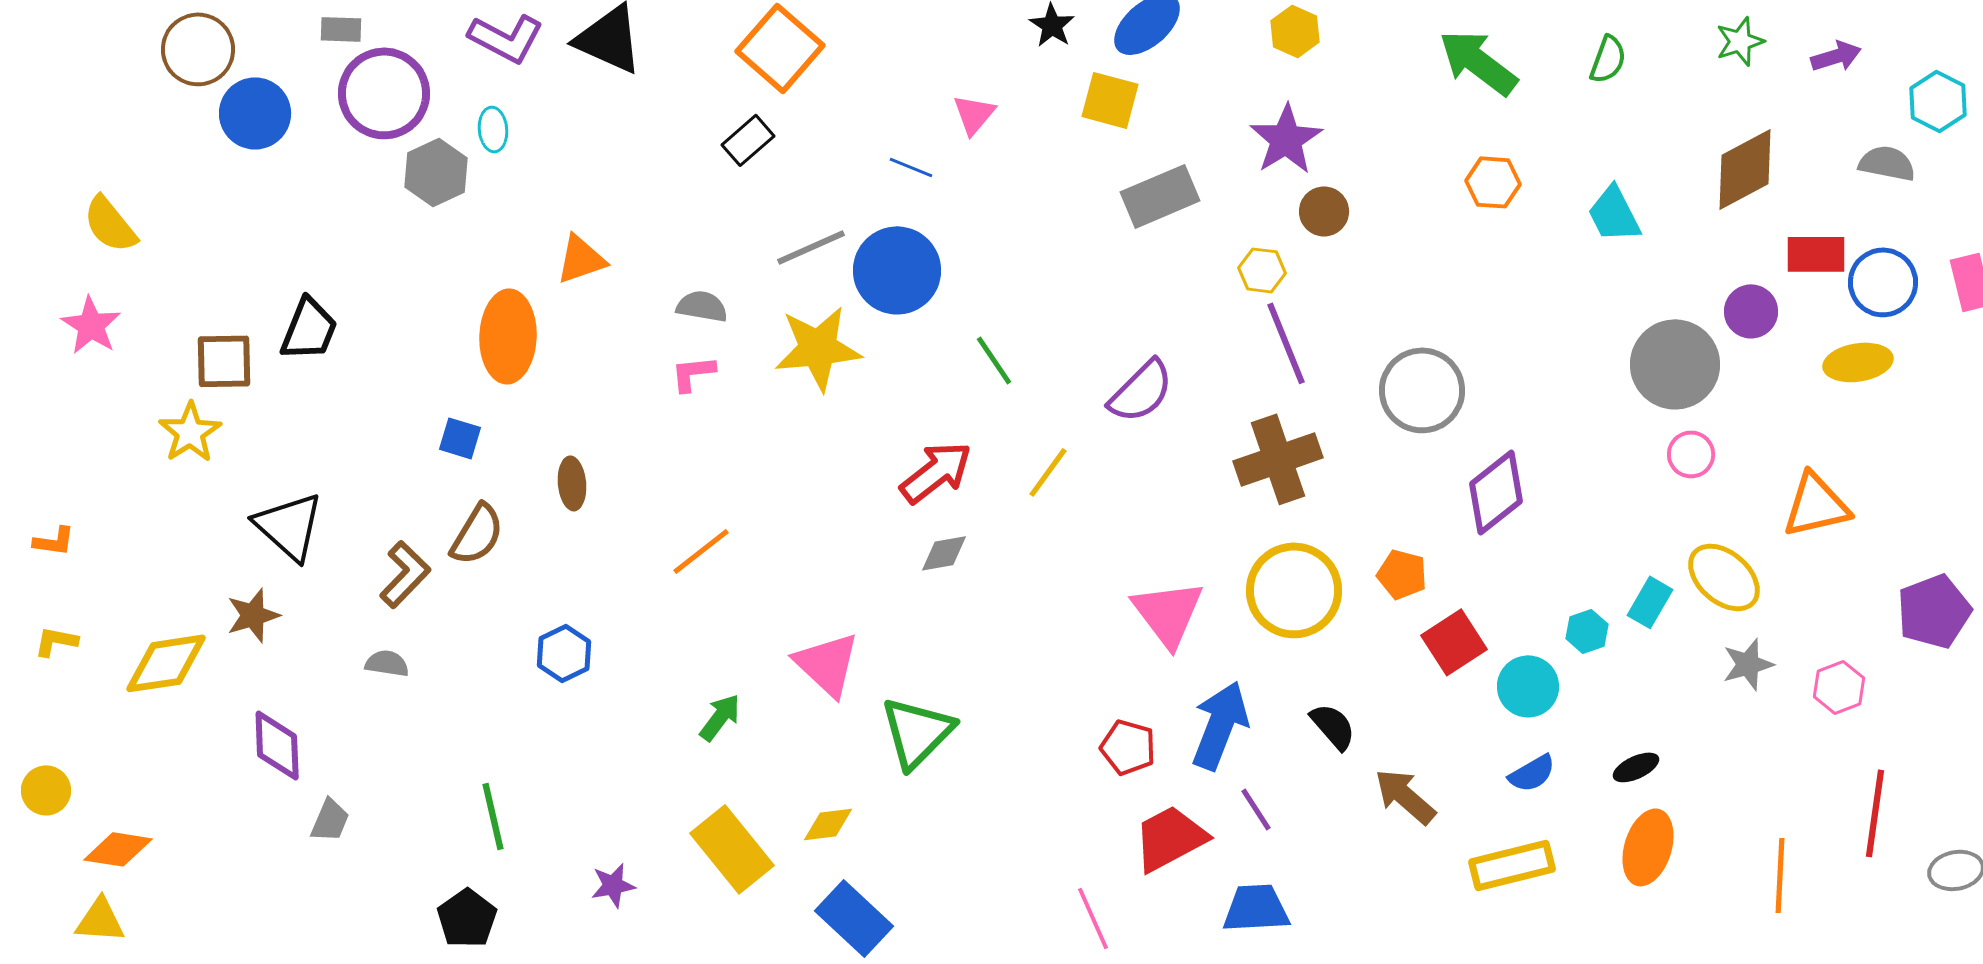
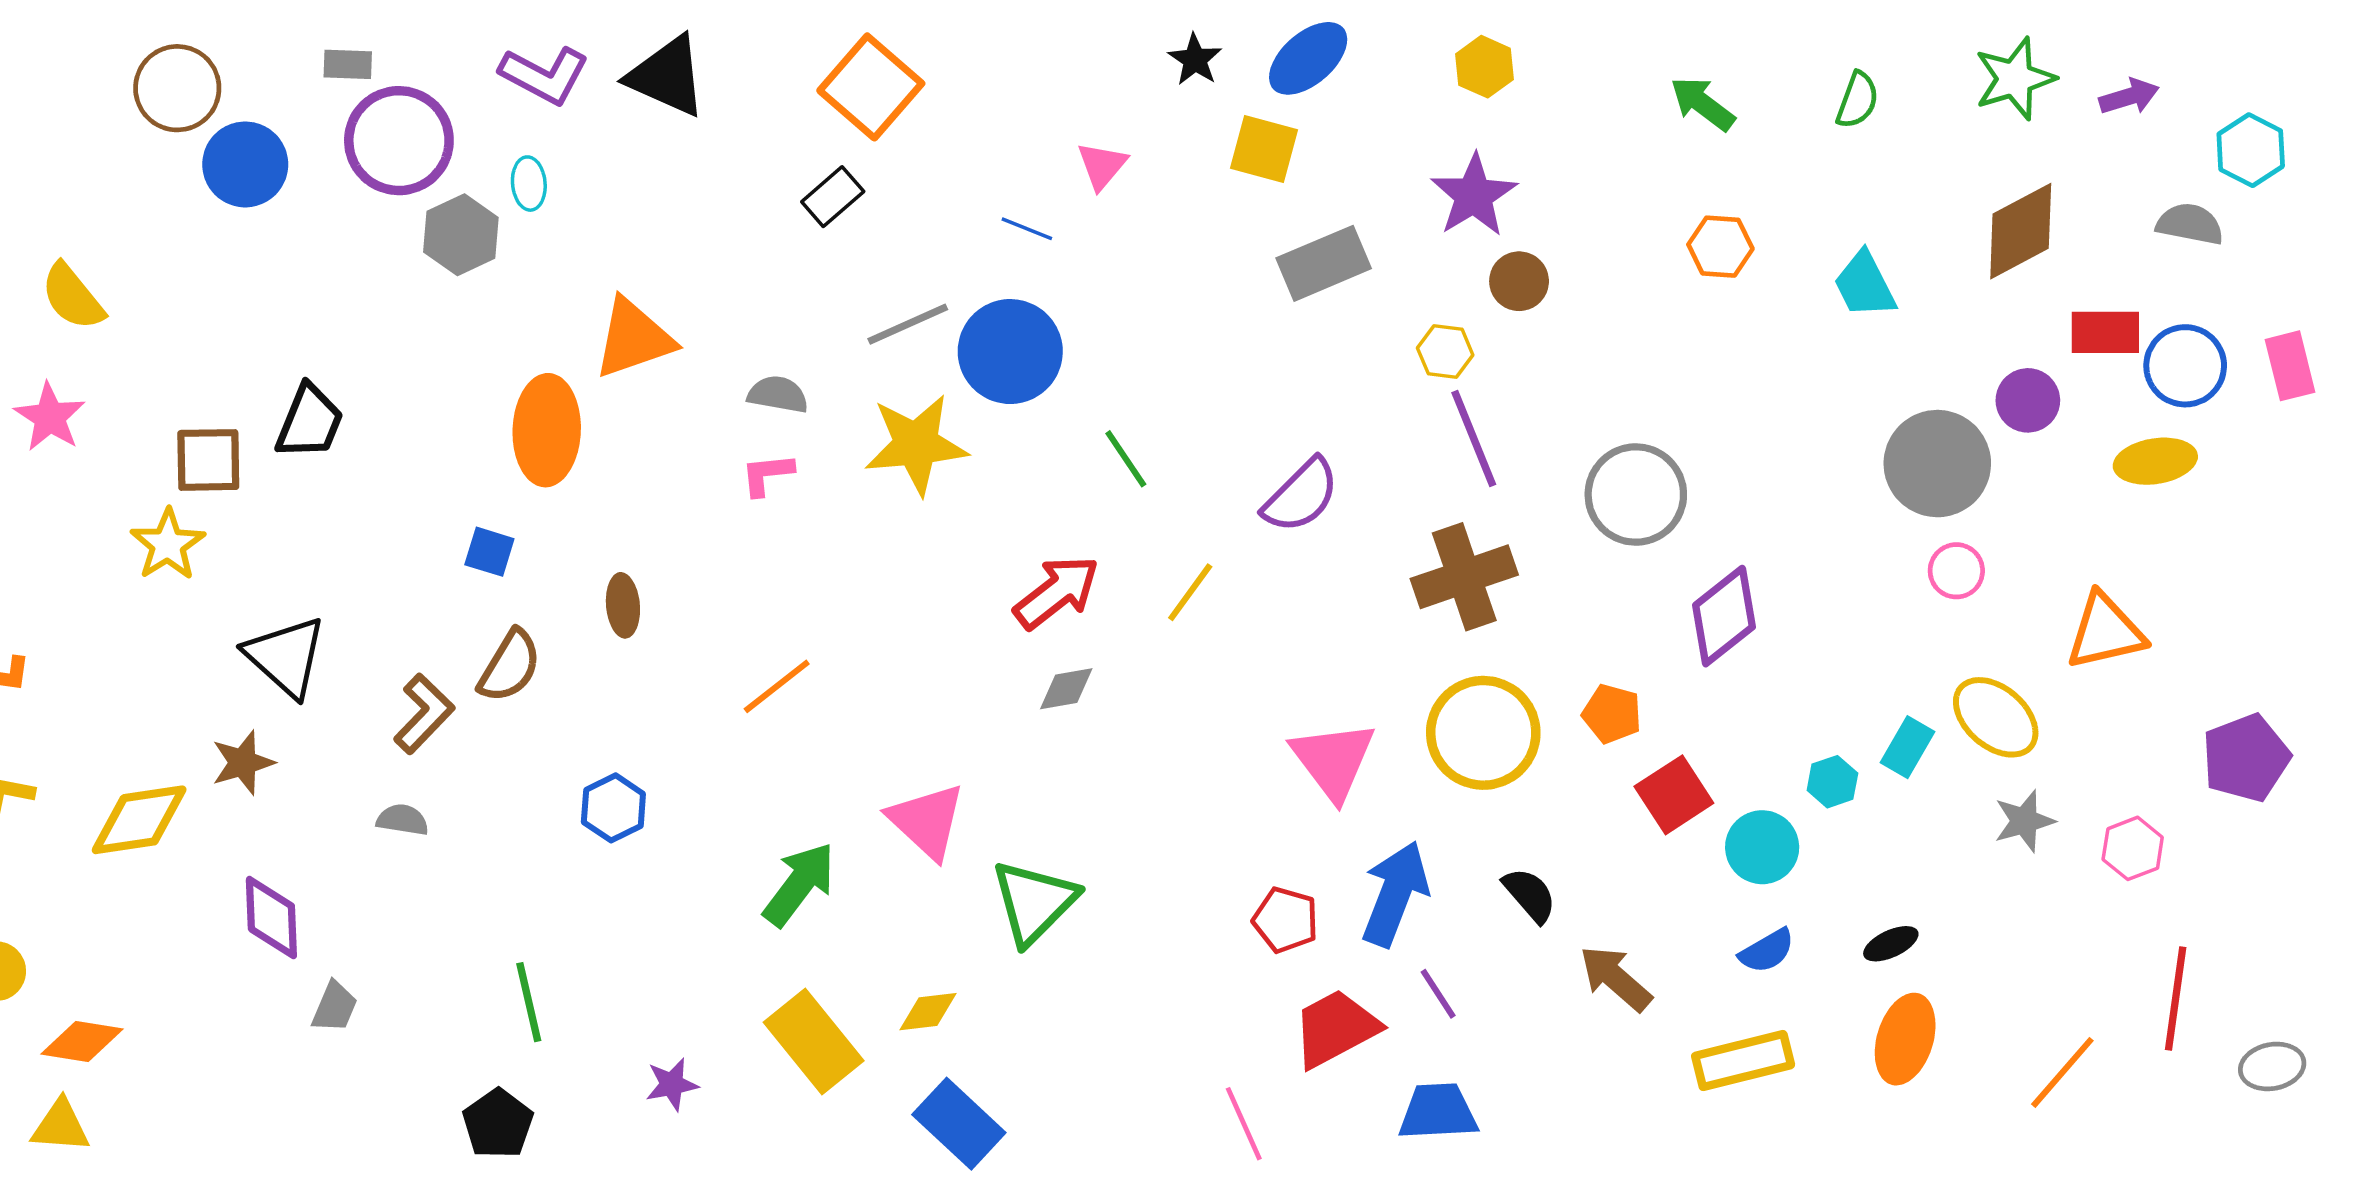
green star: (1740, 41) -> (2015, 79), size x1.4
green arrow: (1478, 62) -> (1703, 104), size x0.7
orange triangle: (581, 259) -> (634, 338), size x1.4
green arrow: (720, 717) -> (799, 884), size x1.5
orange line: (1780, 875) -> (2062, 1072), turned 38

